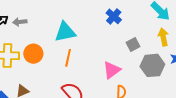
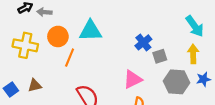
blue cross: (114, 16) -> (143, 42), moved
orange circle: (33, 54) -> (58, 36), moved
orange line: (68, 58) -> (70, 58), moved

